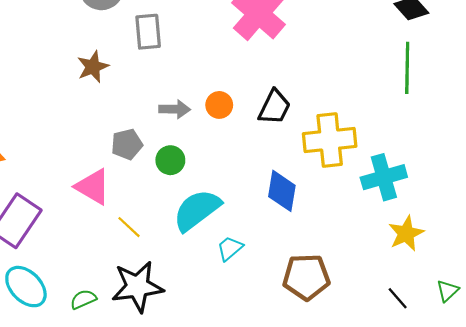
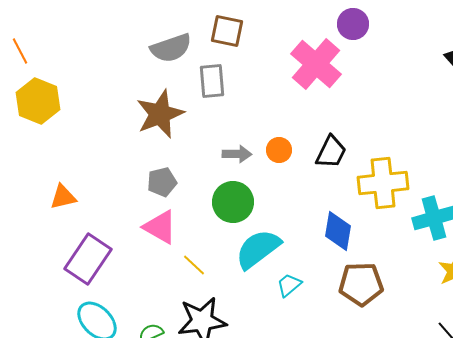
brown star: (93, 67) -> (160, 114), size x1.6
gray pentagon: (127, 144) -> (162, 182), moved
green circle: (170, 160) -> (233, 202), size x1.5
brown pentagon: (306, 277) -> (361, 284), moved

